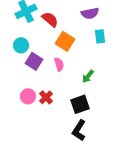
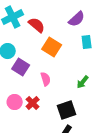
purple semicircle: (90, 13) -> (77, 19), turned -30
pink semicircle: (59, 64) -> (46, 79), moved
green arrow: (88, 76) -> (83, 82), moved

